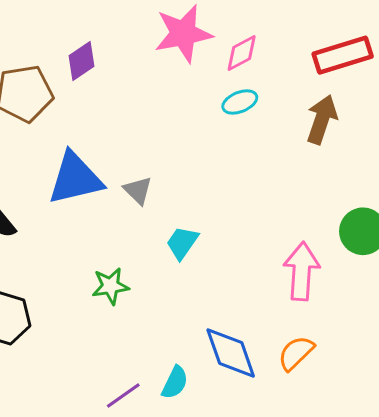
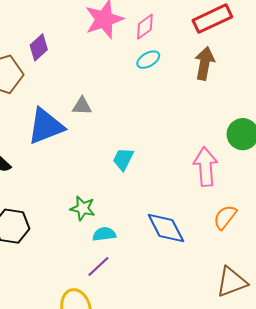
gray triangle: (138, 190) -> (82, 106), moved, turned -35
green star: (110, 286) -> (83, 208), moved, turned 30
orange semicircle: (296, 353) -> (225, 217), moved
cyan semicircle: (175, 382) -> (104, 234), moved, turned -115

